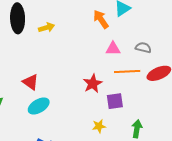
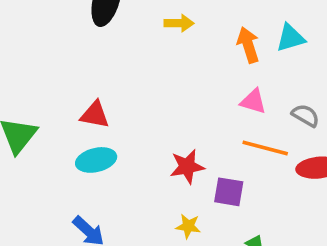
yellow arrow: (47, 28) -> (179, 23), moved
red triangle: (30, 82) -> (95, 115), turned -42
red star: (93, 84) -> (187, 167), moved

